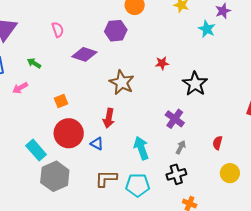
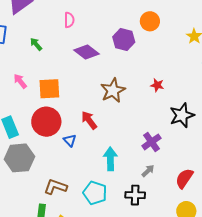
pink arrow: (20, 88) -> (20, 81), moved, turned 63
orange square: (61, 101) -> (49, 89), size x1.6
red arrow: (109, 118) -> (89, 120), turned 114
red semicircle: (218, 143) -> (184, 178), size x1.5
brown L-shape: (106, 179) -> (55, 187), moved

